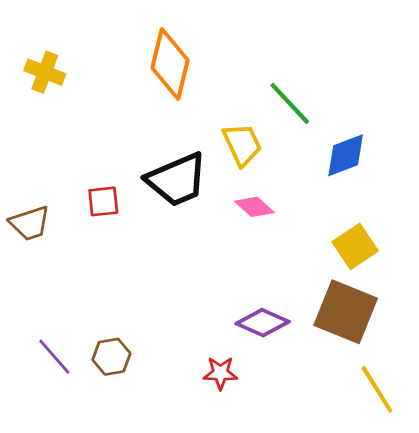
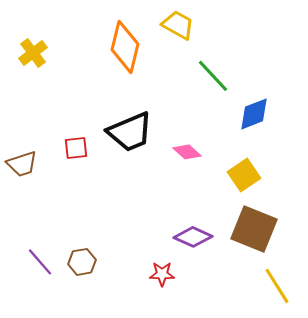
yellow cross: (45, 72) -> (33, 53), turned 32
yellow trapezoid: (242, 144) -> (178, 25), moved, turned -36
yellow square: (355, 246) -> (244, 175), moved

